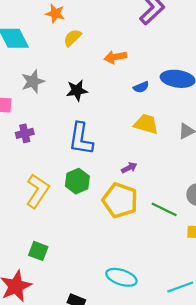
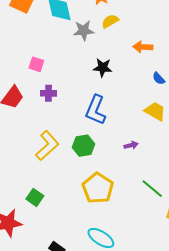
gray star: (33, 82) -> (84, 31), moved
blue semicircle: (141, 87) -> (159, 78), turned 56
yellow pentagon: (120, 200) -> (98, 188), moved

